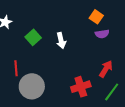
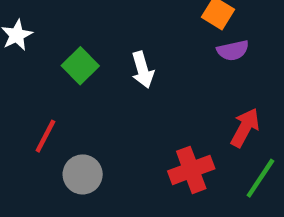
red line: (16, 68) -> (45, 136), turned 35
gray circle: (32, 86) -> (83, 174), size x0.7

